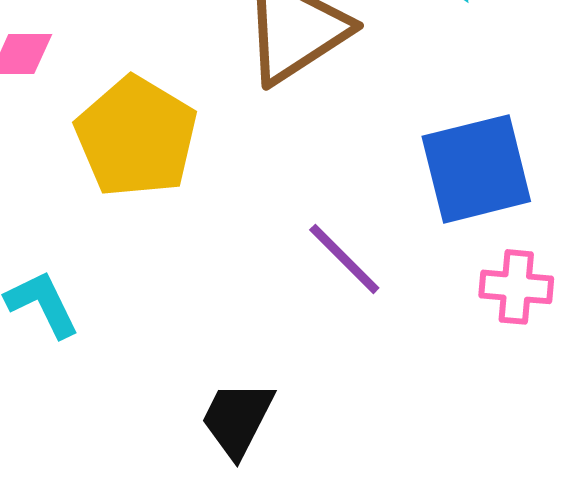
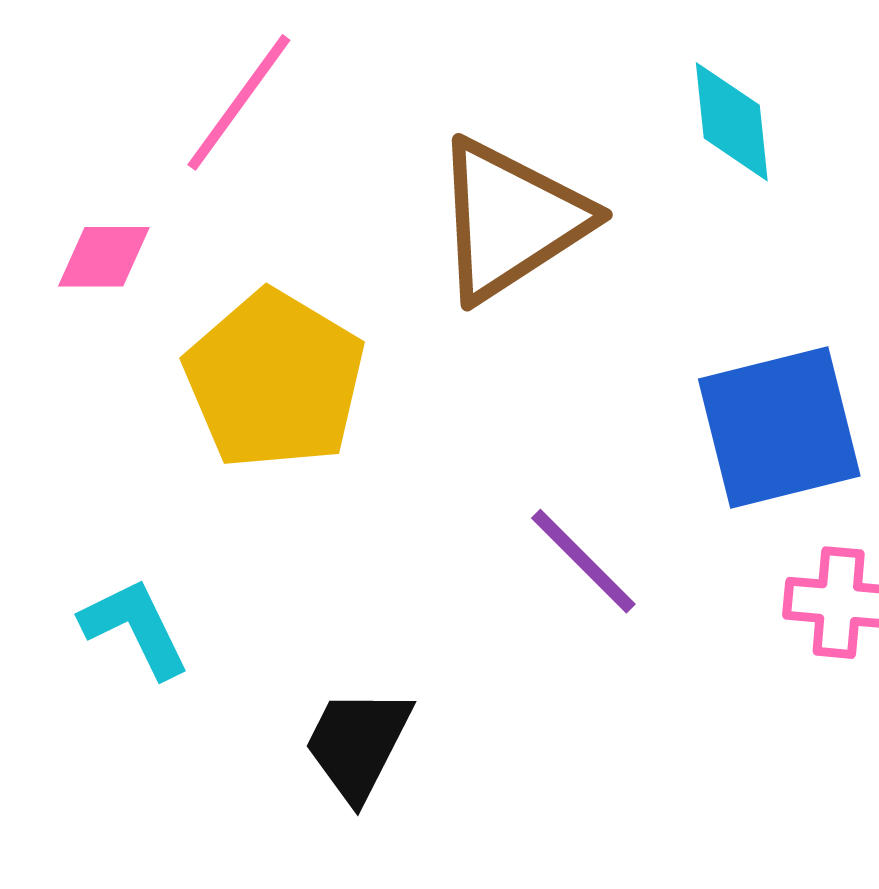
black trapezoid: (237, 419) -> (358, 744), moved

